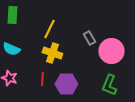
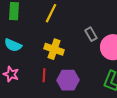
yellow line: (49, 29) -> (51, 13), moved

